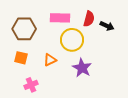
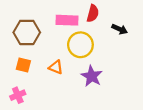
red semicircle: (89, 19) -> (93, 13), moved
orange triangle: (50, 60) -> (56, 67), turned 48
pink cross: (31, 85) -> (18, 95), moved

